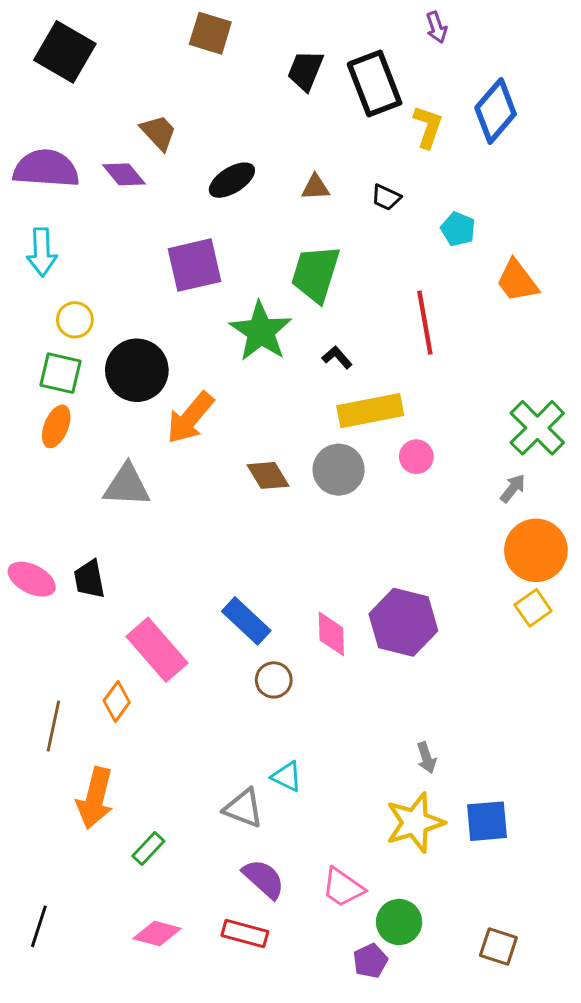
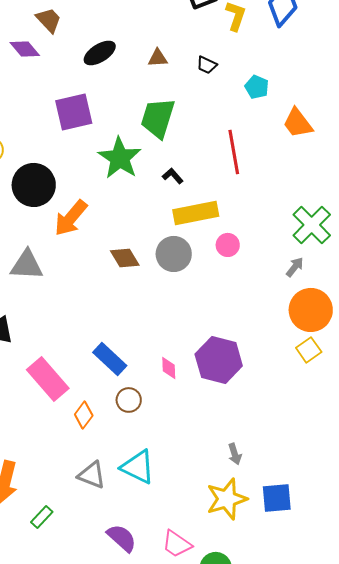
pink diamond: (331, 634) -> (169, 368), size x0.7
orange diamond: (117, 702) -> (84, 415), moved
cyan triangle: (287, 776) -> (138, 467), size x1.6
gray triangle: (243, 808) -> (92, 475), moved

